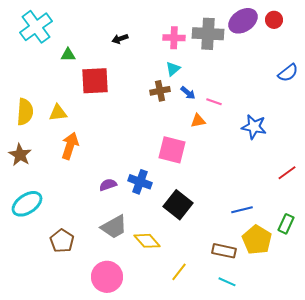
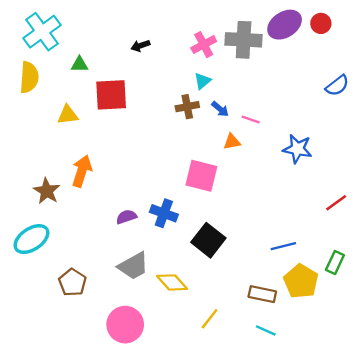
pink cross: (174, 38) -> (204, 45), turned -30
yellow semicircle: (25, 112) -> (29, 77), moved
yellow triangle: (58, 113) -> (68, 115), moved
brown star: (20, 155) -> (47, 191), moved

